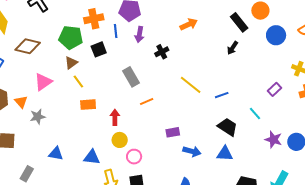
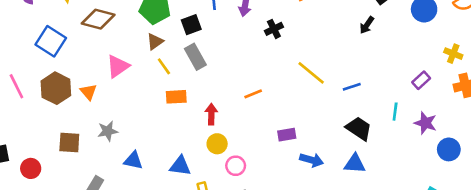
gray rectangle: (131, 77) -> (195, 57), moved
cyan line: (255, 114) -> (395, 112), turned 48
gray star: (38, 117) -> (108, 131), moved
purple star: (273, 140) -> (425, 123), moved

